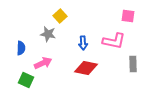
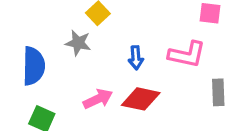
blue semicircle: (21, 48) -> (34, 66), size x1.6
pink arrow: (43, 63) -> (98, 99), moved

